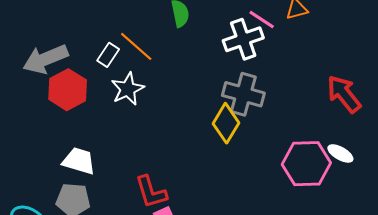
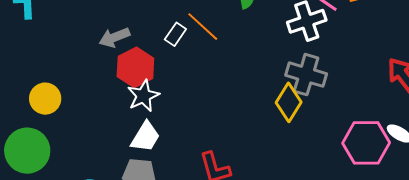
gray arrow: (45, 59) -> (114, 37), size x0.7
white star: (128, 89) -> (143, 96), moved
white trapezoid: (79, 161) -> (145, 137), turned 104

